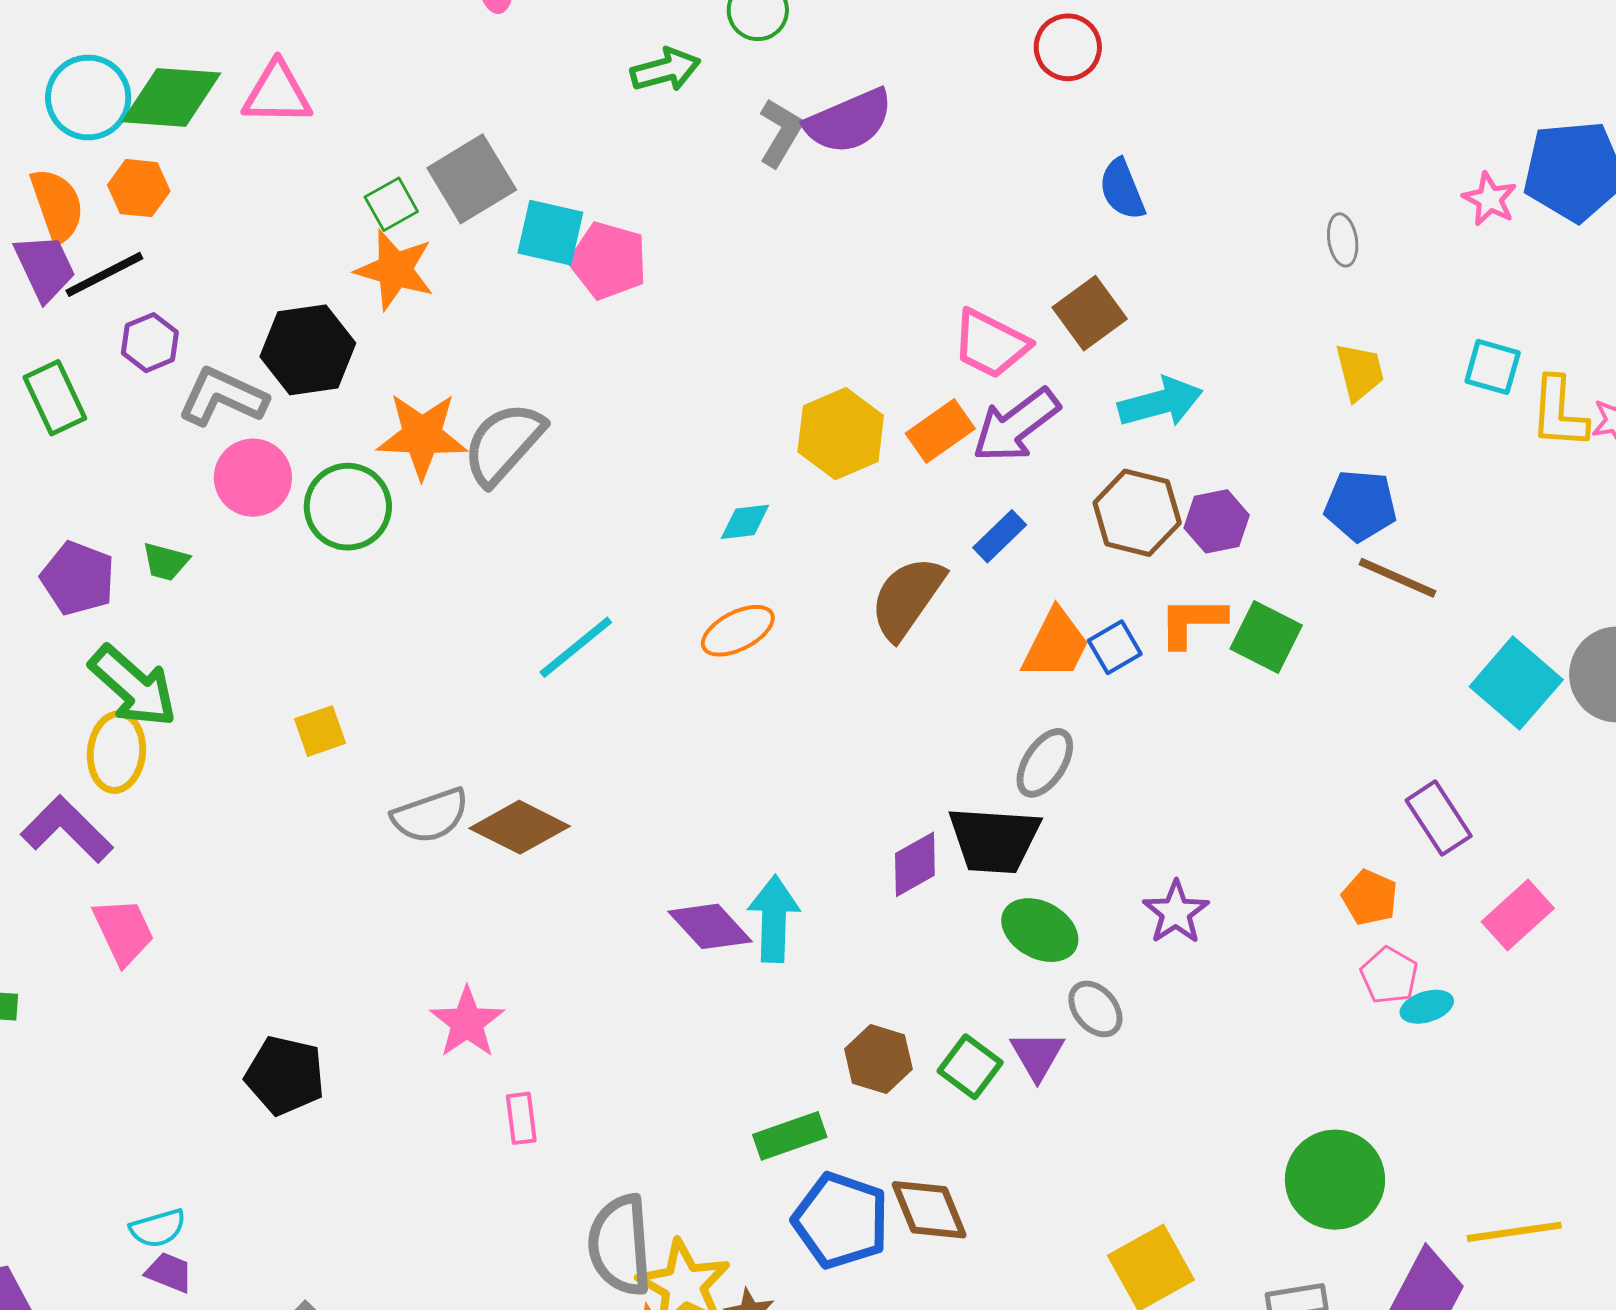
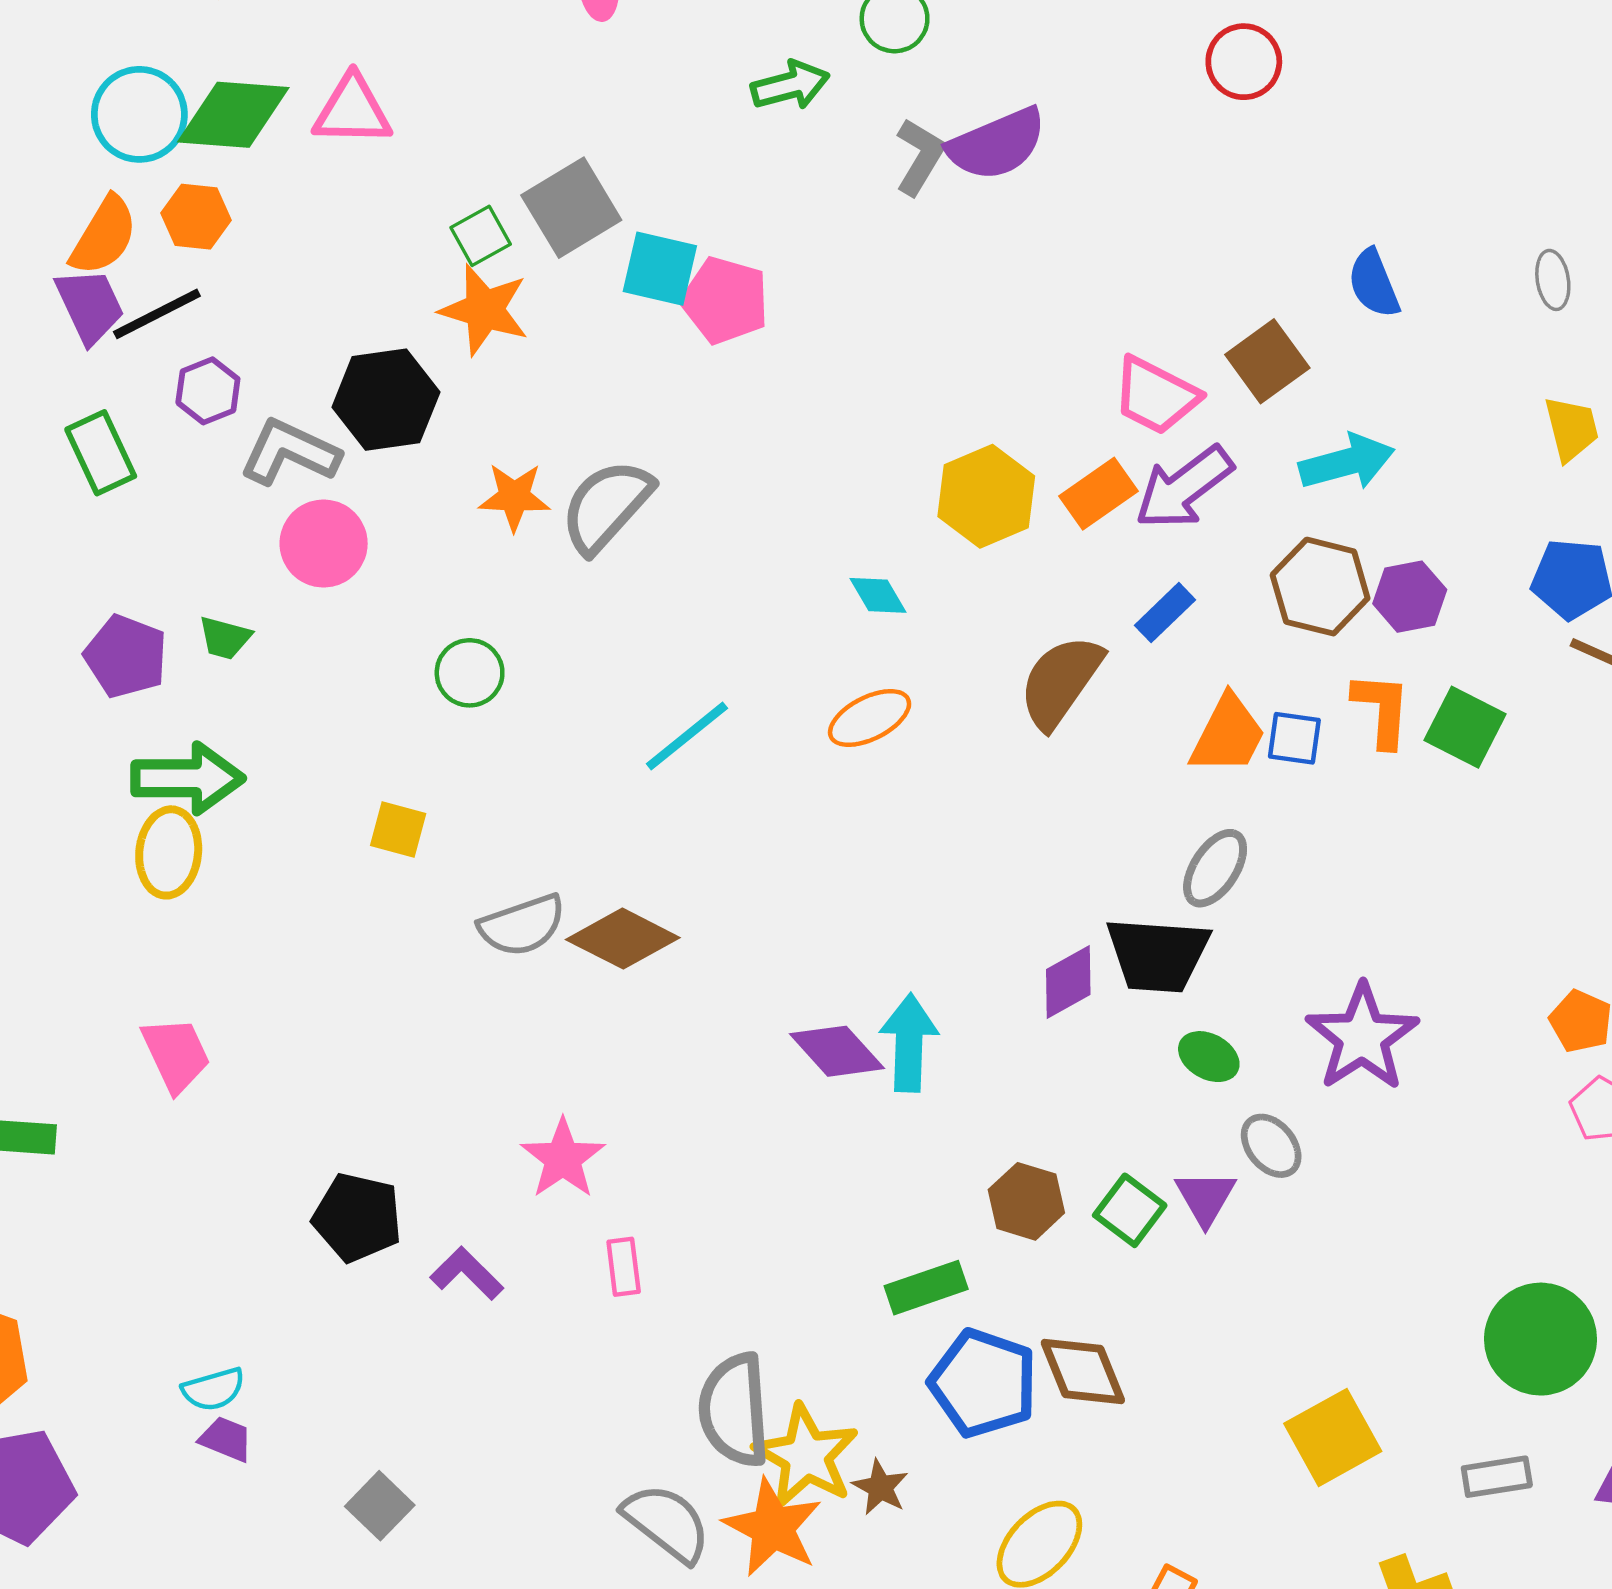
blue semicircle: (1122, 189) -> (1374, 283), moved
orange semicircle: (57, 205) -> (104, 236), turned 50
orange star: (422, 436) -> (514, 497), size x0.7
green circle: (348, 507) -> (470, 673), moved, size x0.7
cyan diamond: (745, 522) -> (878, 595), turned 66
orange L-shape: (1192, 622) -> (1382, 710), turned 94
blue square: (1115, 647) -> (1294, 738), turned 38
green arrow: (133, 686) -> (188, 778), turned -42
yellow square: (320, 731) -> (398, 830), turned 34
purple L-shape: (67, 829) -> (467, 1273), moved, size x0.7
purple star: (1176, 912) -> (1362, 1037), size x1.5
green ellipse: (1040, 930) -> (1209, 1057), size x0.7

